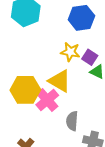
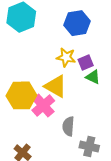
purple square: (90, 57) -> (86, 62), turned 35

